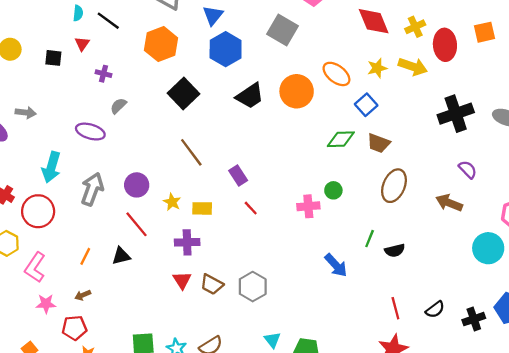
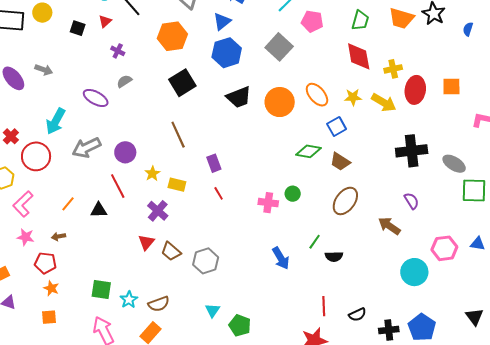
gray arrow: (92, 189) -> (86, 148), turned -148
purple cross: (187, 242) -> (158, 211), turned 30

